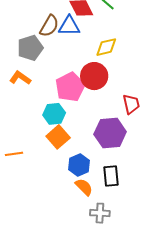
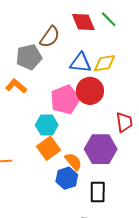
blue triangle: (69, 26) -> (81, 63), moved
orange semicircle: (84, 187) -> (73, 162), moved

